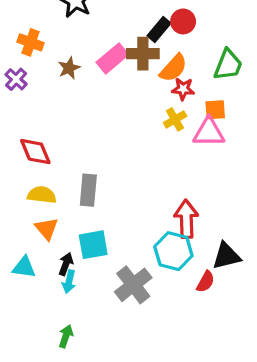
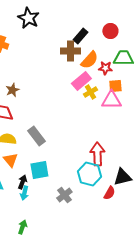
red circle: (183, 21) -> (110, 31), moved
pink rectangle: (112, 58) -> (81, 81), moved
green trapezoid: (228, 65) -> (123, 58), turned -110
brown star: (69, 68) -> (12, 90), moved
red star: (183, 89) -> (105, 68), moved
gray rectangle: (88, 190) -> (36, 136), turned -42
gray cross: (133, 285) -> (64, 195), size x0.7

